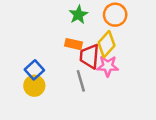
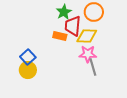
yellow diamond: (107, 44) -> (87, 36), turned 50
red trapezoid: (89, 56) -> (73, 26), moved
gray line: (81, 81) -> (93, 67), moved

